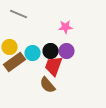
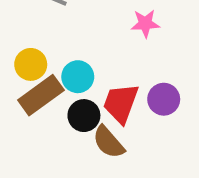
black circle: (51, 51) -> (84, 116), moved
purple circle: (67, 51) -> (164, 99), moved

